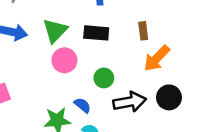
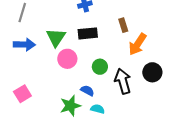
black arrow: (130, 102) -> (123, 81), turned -85

